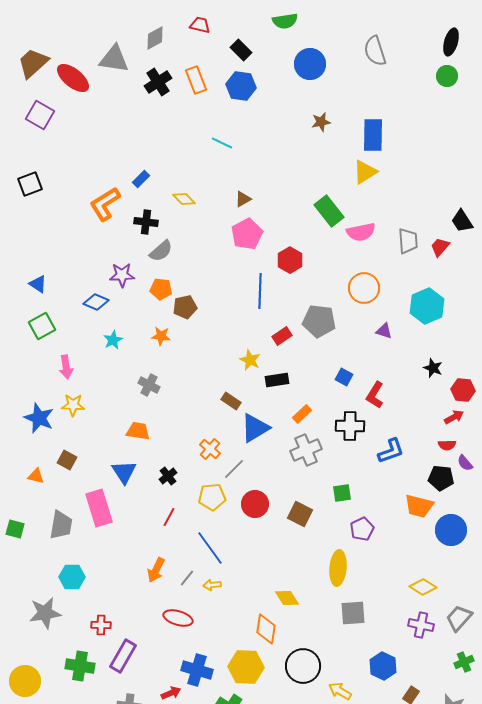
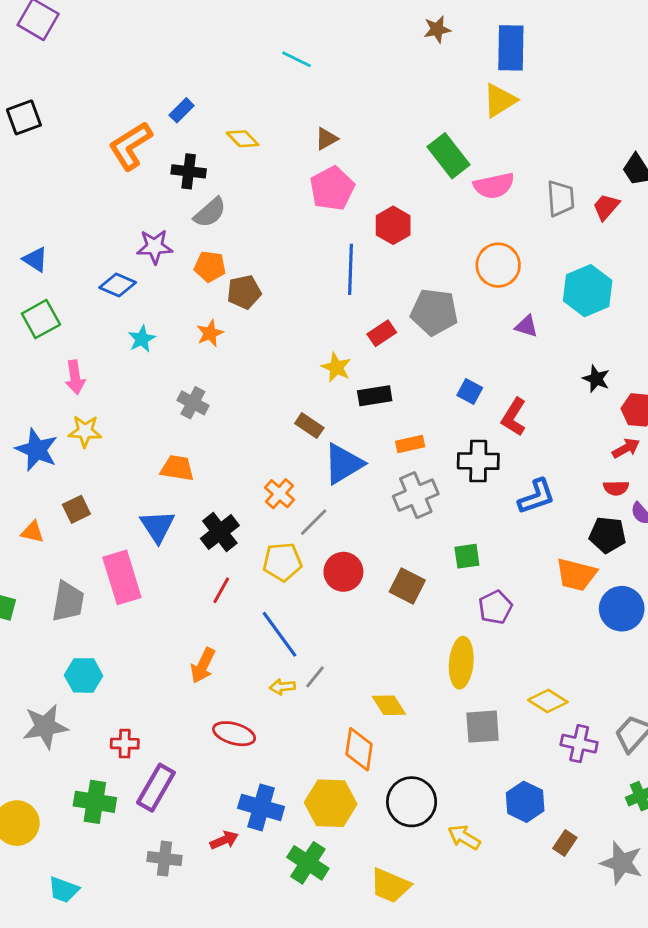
orange star: (161, 336) -> (210, 333), turned -30
orange rectangle: (302, 414) -> (410, 444), turned 30
brown square: (67, 460) -> (76, 509), turned 36
black cross: (168, 476) -> (220, 532), size x1.5
gray line: (187, 578) -> (315, 677), moved
yellow diamond: (423, 587) -> (548, 701), moved

